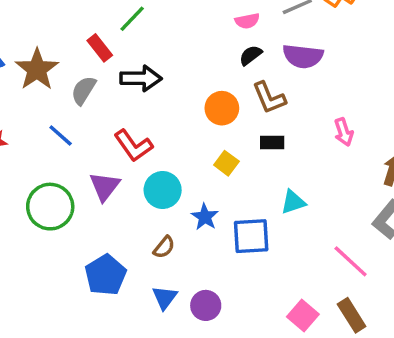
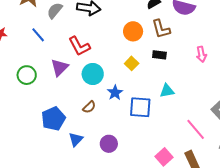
green circle: (50, 207) -> (27, 75), size x0.7
blue triangle: (165, 298) -> (76, 139), moved

